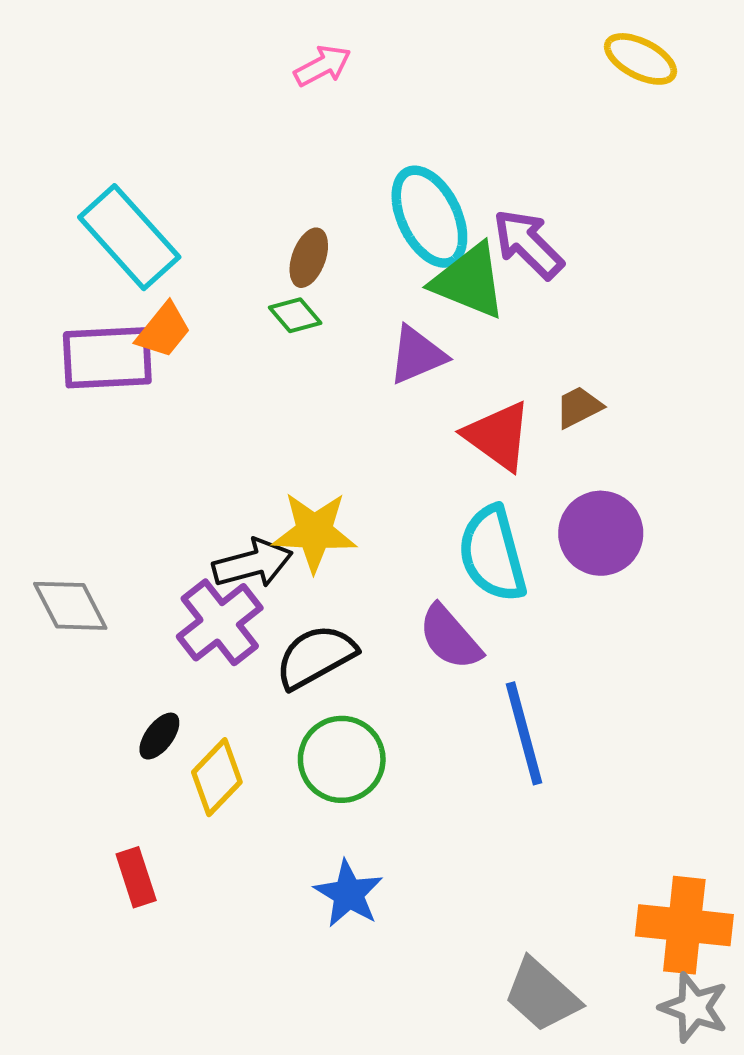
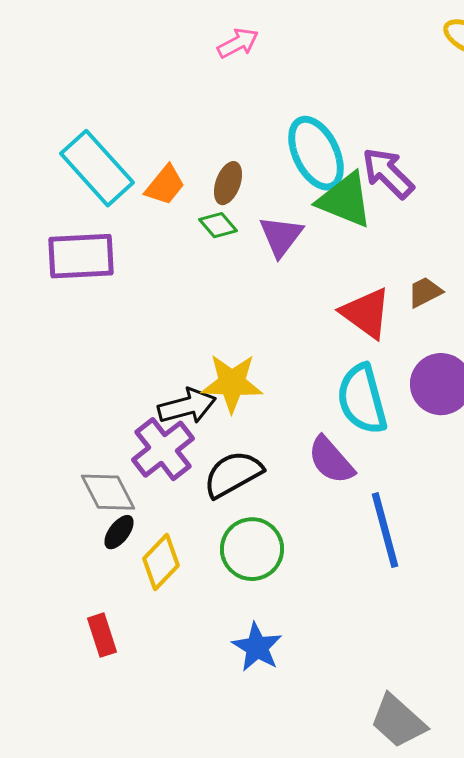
orange trapezoid: (164, 330) -> (165, 185), moved
purple triangle: (417, 355) -> (281, 236), moved, turned -30
gray diamond: (70, 606) -> (108, 492), moved

